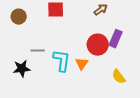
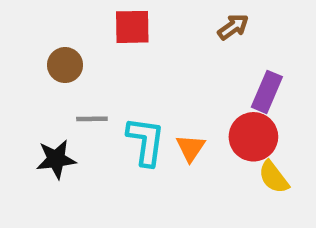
brown circle: (19, 17) -> (65, 65), moved
red circle: (98, 45) -> (253, 137), moved

